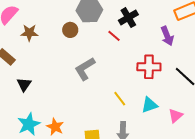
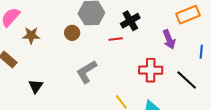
red line: (114, 36) -> (116, 39), turned -48
black triangle: (24, 84) -> (36, 86), moved

